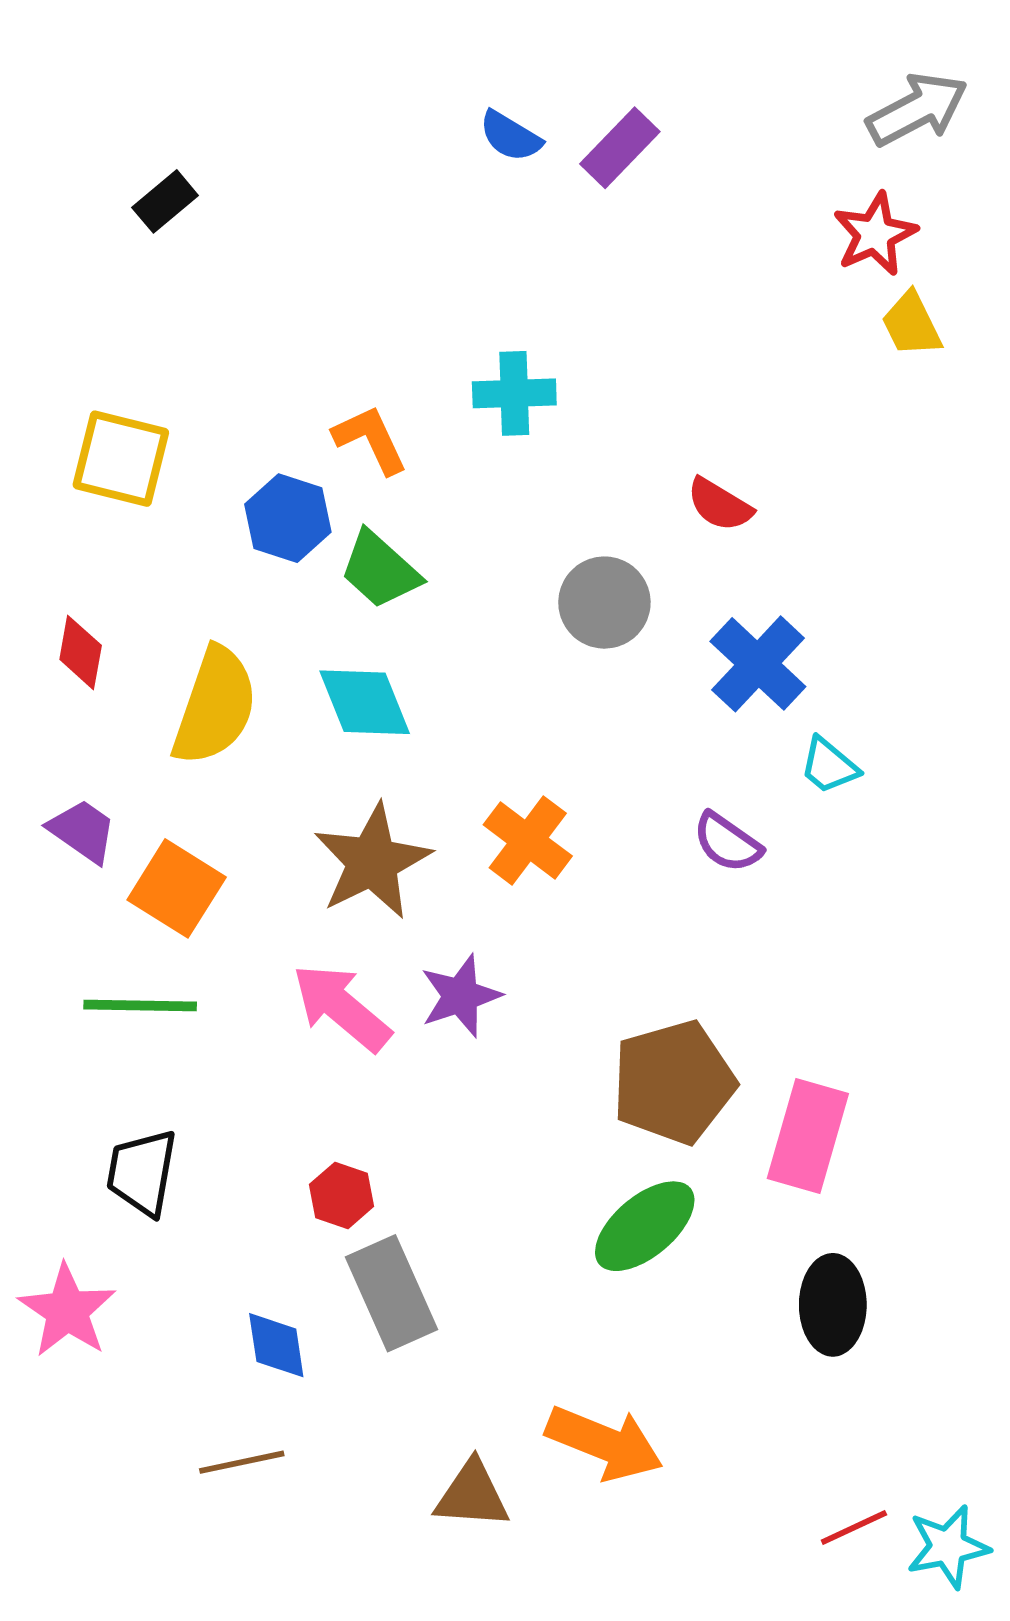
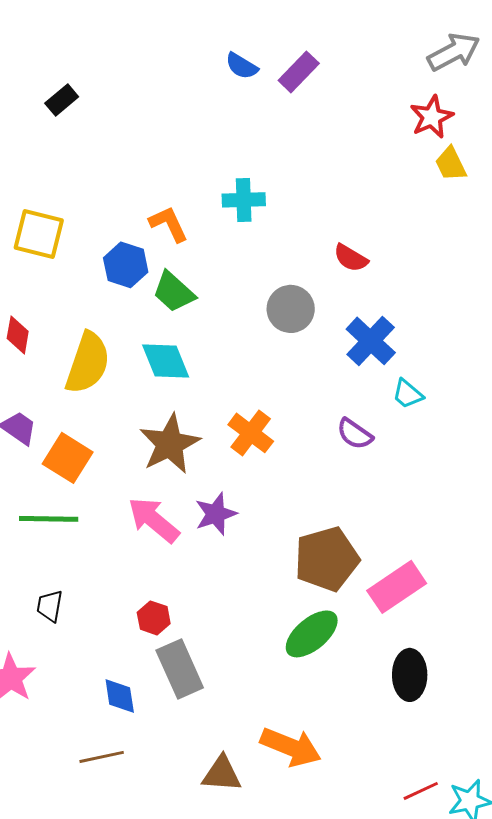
pink rectangle: (808, 1136) -> (397, 587), turned 40
black trapezoid: (142, 1172) -> (50, 606), size x0.7

